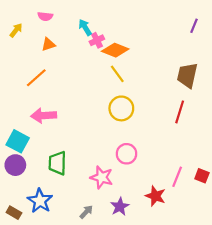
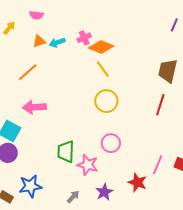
cyan arrow: (85, 27) -> (57, 42), moved, turned -77
green trapezoid: (57, 163) -> (66, 152), moved
blue star: (40, 201) -> (30, 186), turned 30

